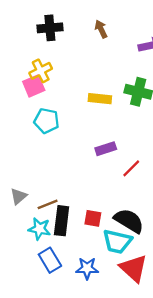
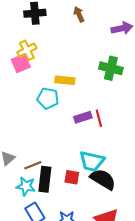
yellow rectangle: (100, 99) -> (65, 80), moved
cyan pentagon: (46, 121) -> (48, 98), moved
red line: (131, 168) -> (99, 118), moved, turned -60
cyan trapezoid: (117, 242) -> (92, 161), moved

